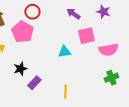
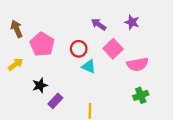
red circle: (32, 12) -> (79, 49), moved
pink square: (86, 36) -> (113, 49), turned -30
cyan triangle: (64, 52) -> (89, 67), turned 32

